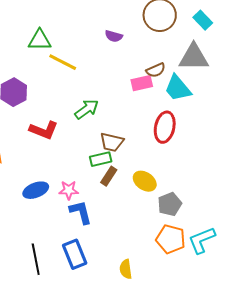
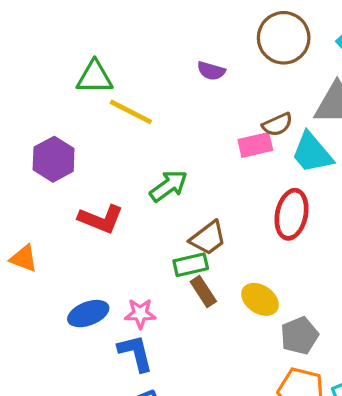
brown trapezoid: (112, 142) -> (208, 238), turned -50
brown rectangle: (109, 176) -> (203, 292), turned -66
blue L-shape: (81, 212) -> (136, 353), moved

